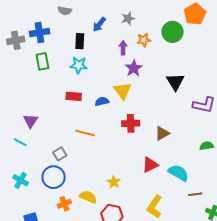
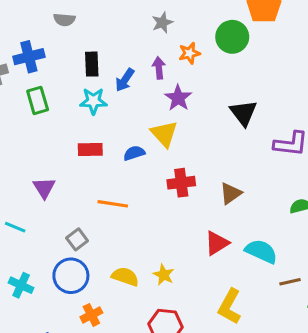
blue arrow: (99, 24) -> (125, 80), moved
purple triangle: (31, 121) -> (44, 188), moved
yellow semicircle: (88, 197) -> (125, 277), moved

